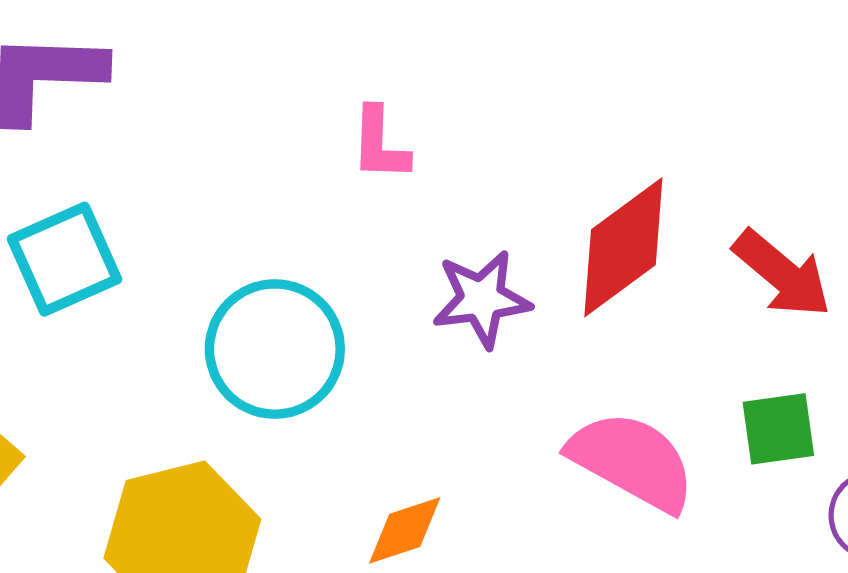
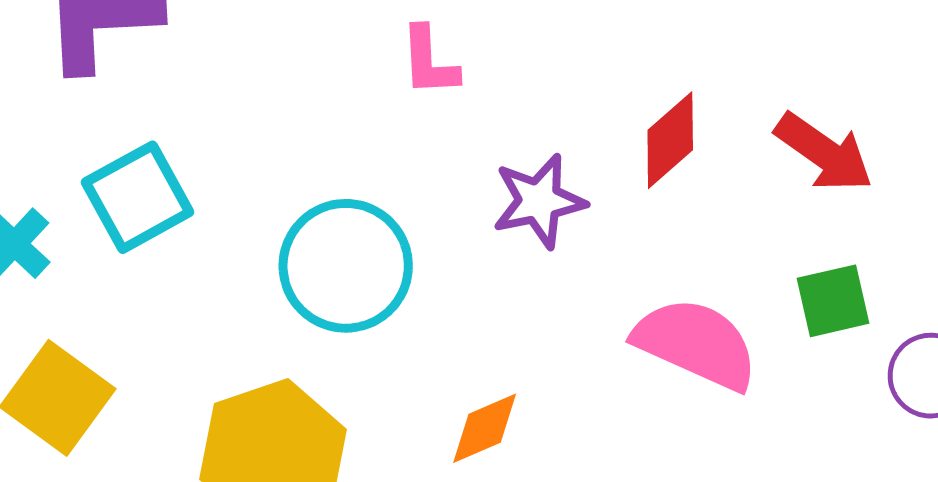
red diamond: (623, 247) -> (670, 140), size x0.7

